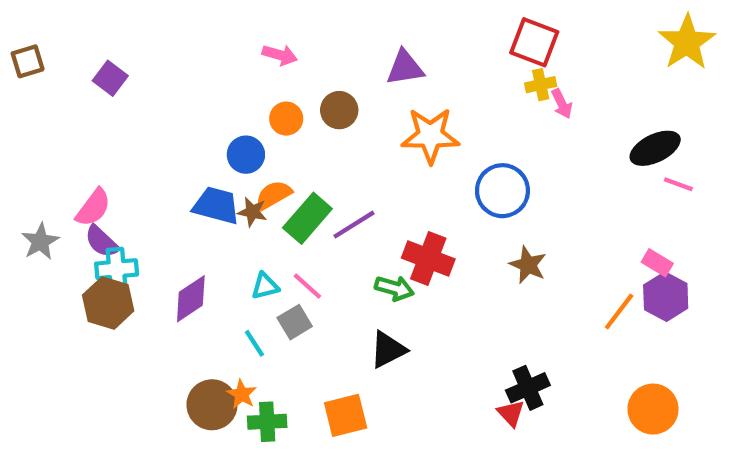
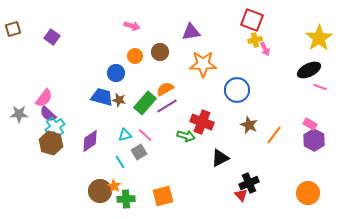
yellow star: (687, 42) -> (319, 38), moved
orange semicircle: (273, 195) -> (165, 89), moved
gray star: (40, 242) -> (19, 114), turned 30
cyan cross: (117, 269) -> (55, 127), turned -30
orange line: (619, 312) -> (274, 135), moved
black triangle: (388, 350) -> (220, 158), moved

